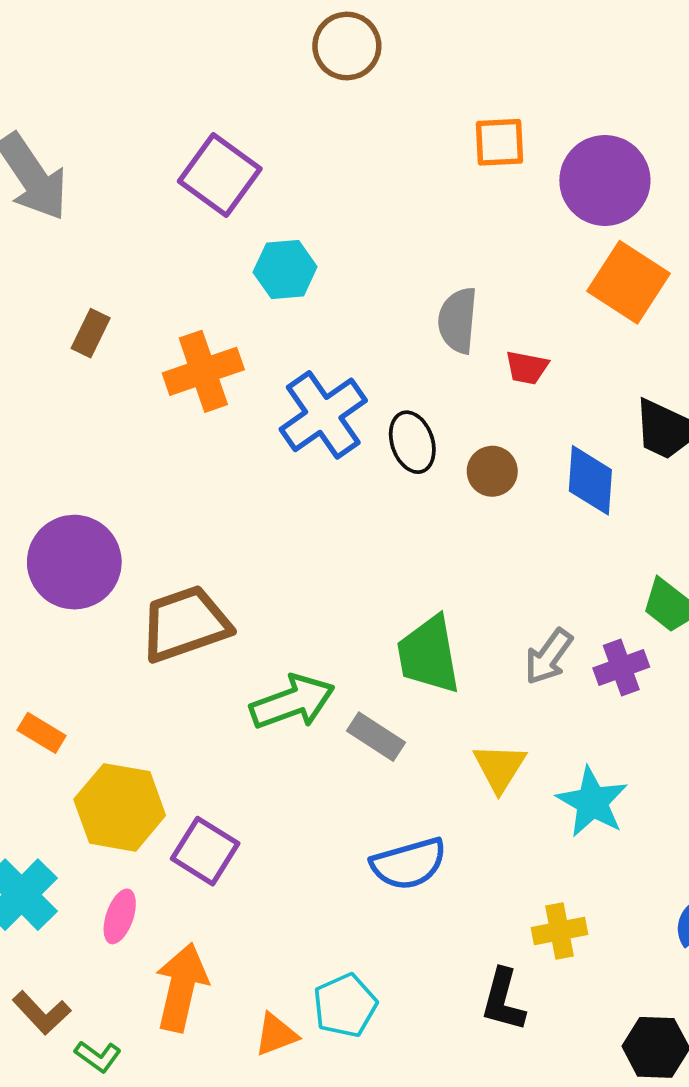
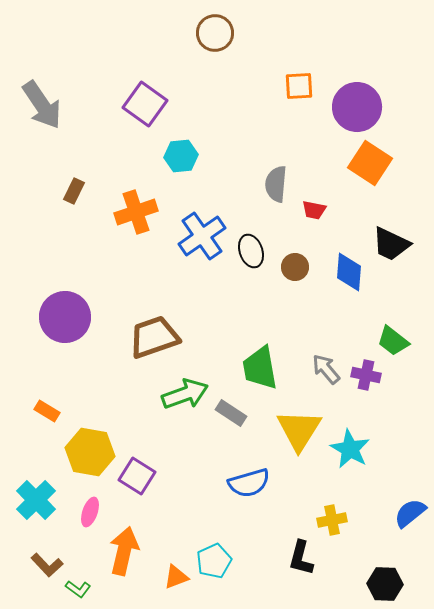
brown trapezoid: (185, 624) -> (154, 337), moved
gray arrow: (549, 657) -> (326, 369), turned 104
purple cross: (621, 667) -> (366, 375), turned 32
yellow triangle: (500, 767) -> (299, 430), size x1.5

